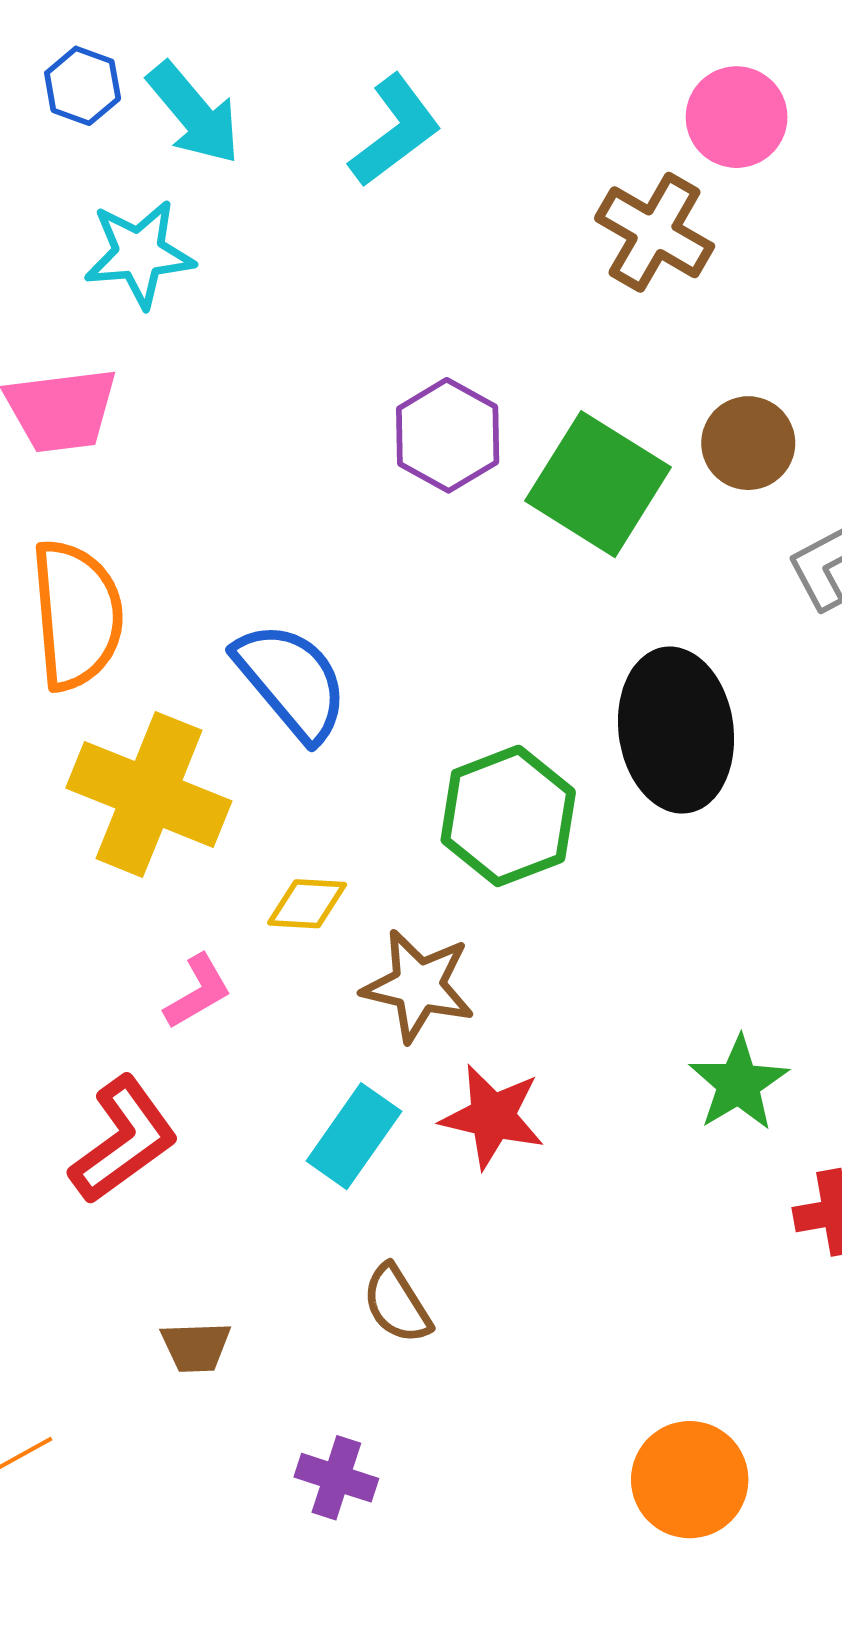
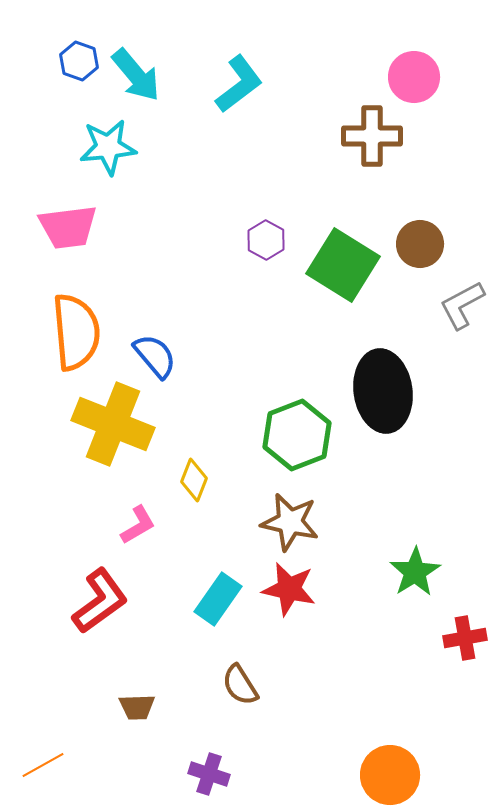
brown cross: (655, 232) -> (372, 136), turned -30
purple hexagon: (448, 435) -> (266, 240), size x0.7
blue semicircle: (291, 681) -> (155, 356), moved, size x0.7
yellow diamond: (307, 904) -> (194, 480), turned -72
brown star: (418, 986) -> (290, 522), moved

